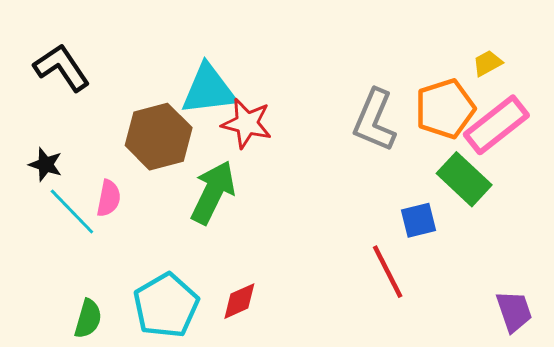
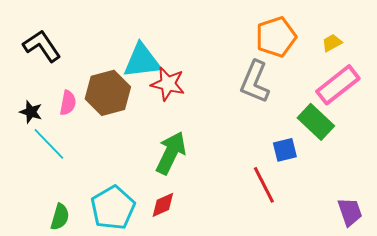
orange pentagon: (445, 109) -> (276, 37), moved
green arrow: (213, 192) -> (171, 153), moved
pink semicircle: (109, 198) -> (68, 103), moved

